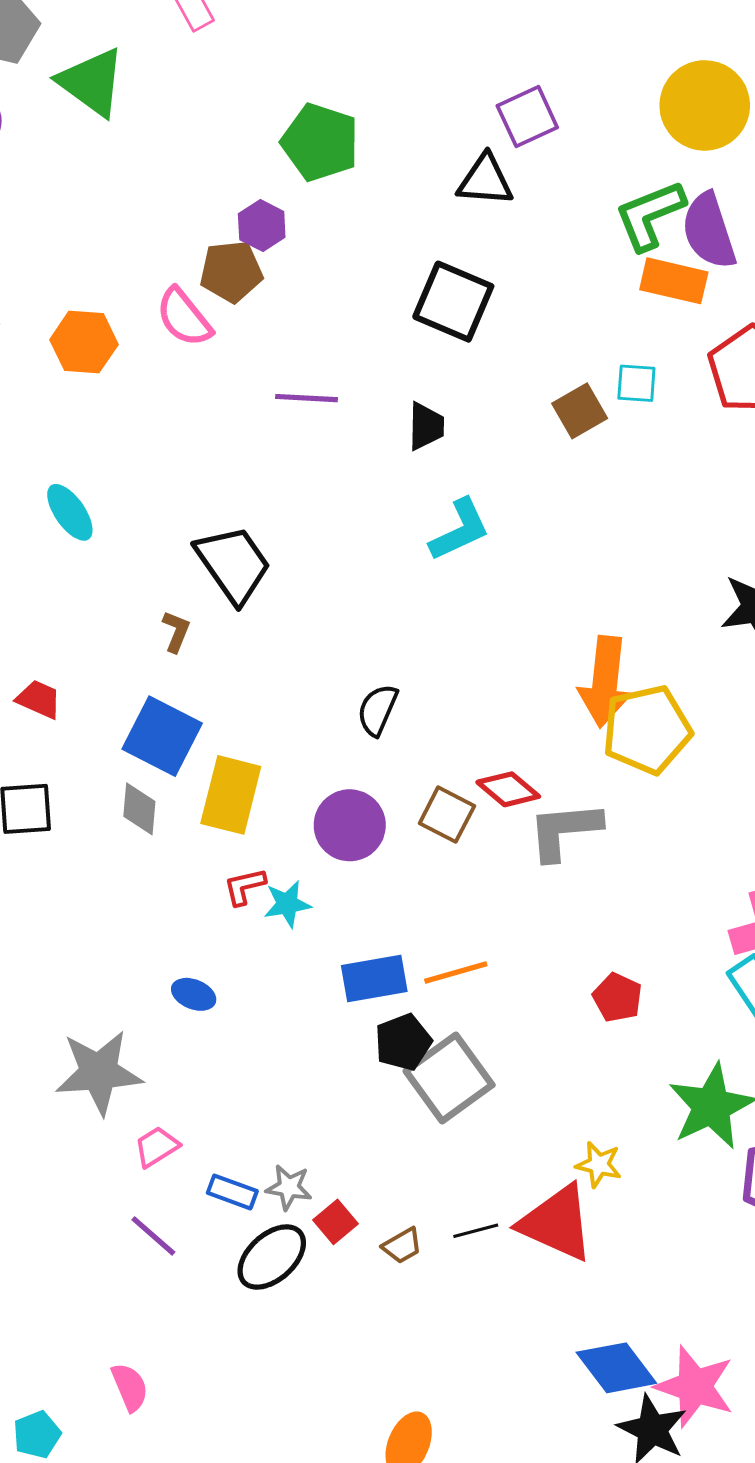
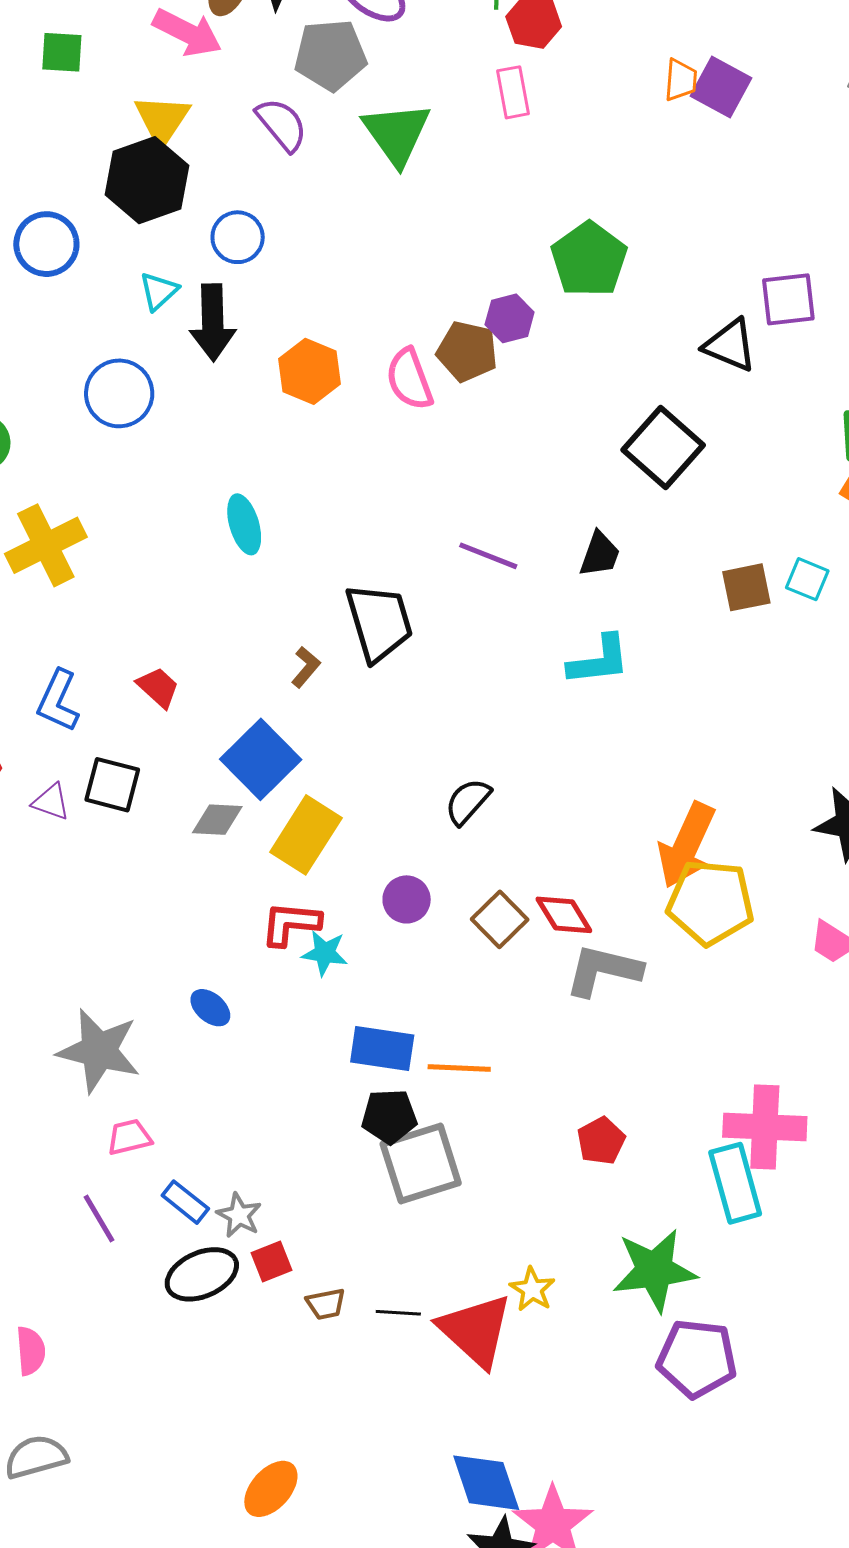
purple line: (306, 398) -> (488, 556), moved
gray diamond: (139, 809) -> (217, 820), turned 70
purple circle: (350, 825) -> (407, 899), size x0.7
red L-shape: (245, 886) -> (291, 924), size x1.4

